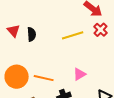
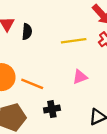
pink triangle: (79, 74) -> (80, 77), moved

